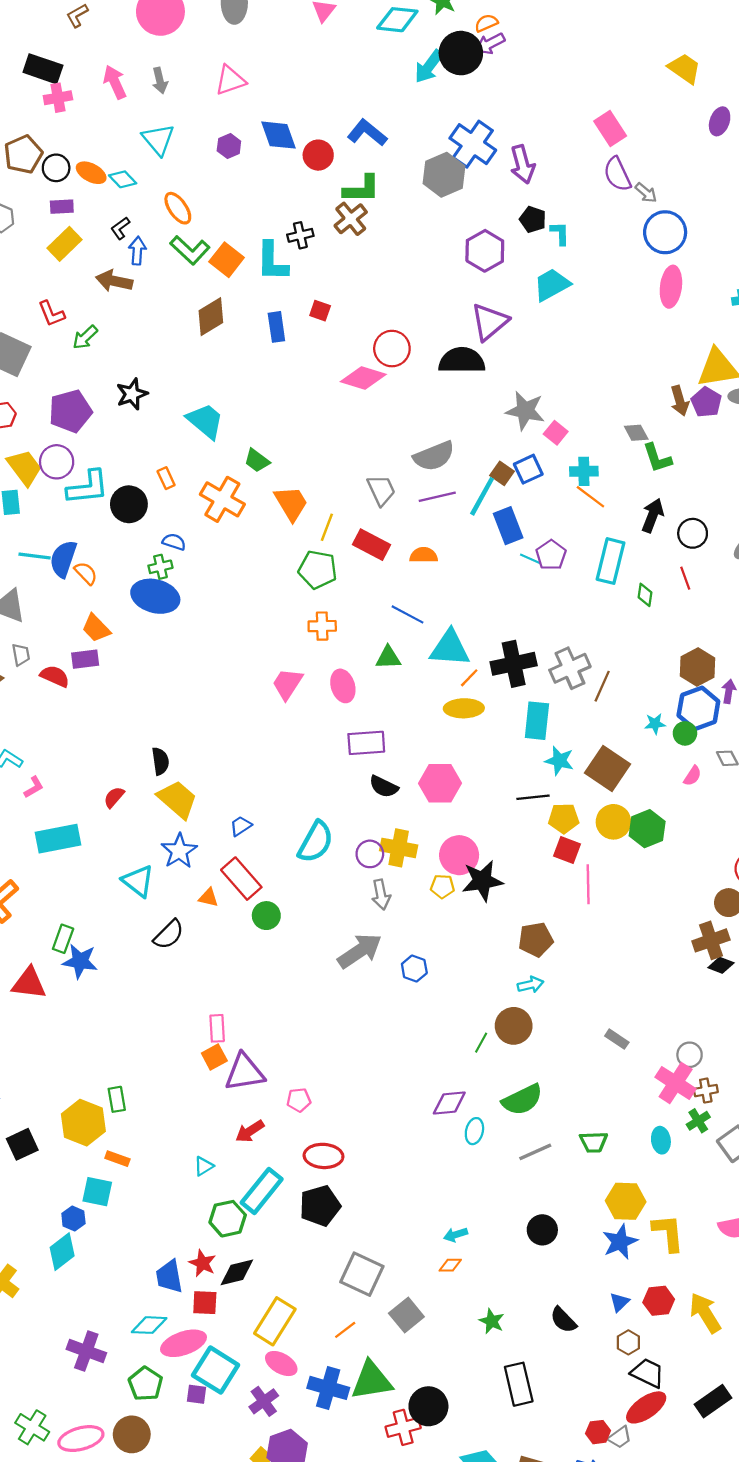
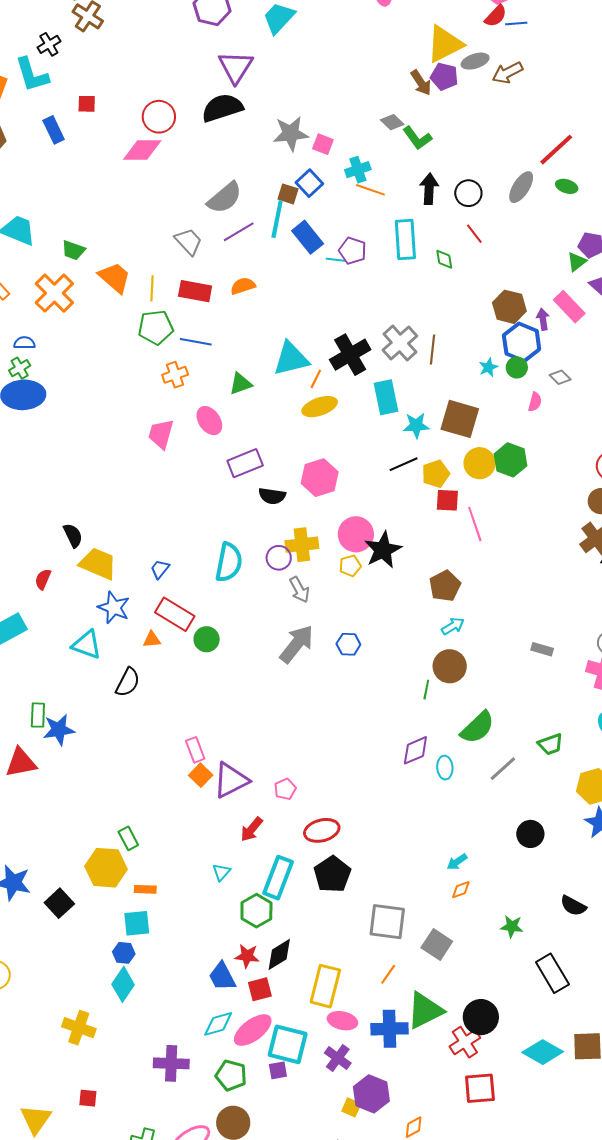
orange cross: (222, 499) -> (54, 293), turned 33
blue line: (408, 614) -> (196, 342), moved

